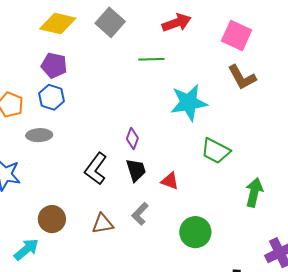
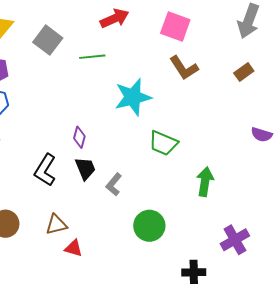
gray square: (110, 22) -> (48, 40), moved
red triangle: (170, 181) -> (74, 248), moved
gray L-shape: (140, 214) -> (114, 184), moved

